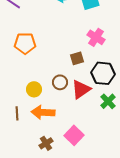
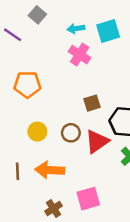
pink cross: (96, 37) -> (80, 55), moved
yellow circle: (34, 89) -> (37, 132), moved
pink square: (74, 135) -> (88, 199), turned 30

